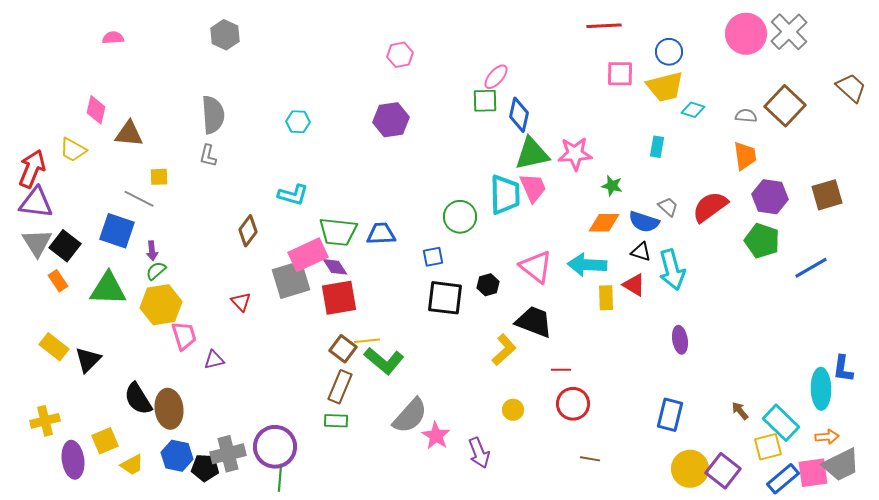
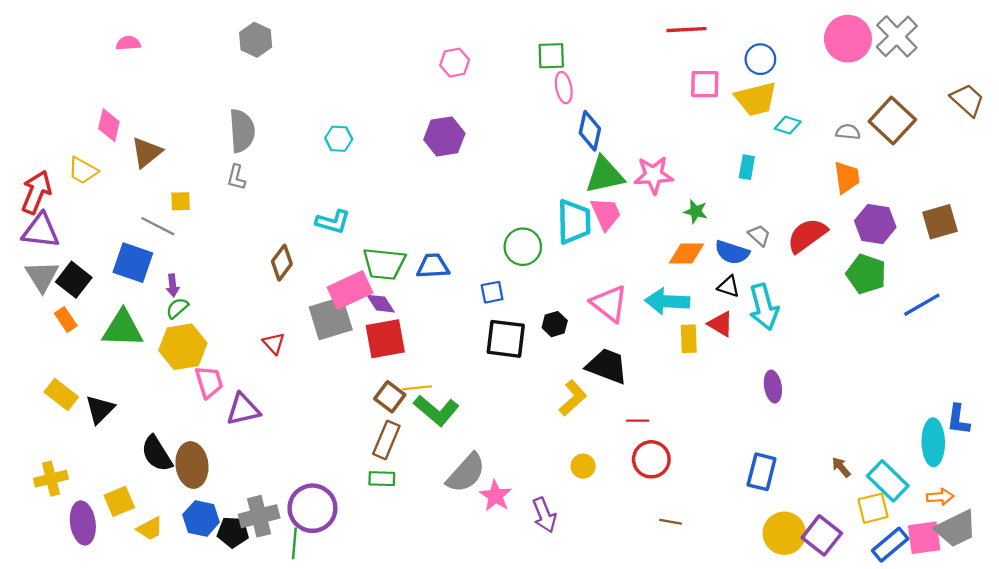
pink ellipse: (496, 77) -> (564, 88), turned -52
green square: (485, 101) -> (551, 56), moved
brown triangle: (129, 134) -> (146, 152), turned -44
purple triangle: (214, 360) -> (243, 409), size x1.5
green line: (280, 478) -> (294, 543), moved

